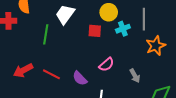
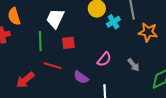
red square: (95, 31) -> (68, 43), moved
orange star: (156, 46) -> (148, 32), turned -30
red line: (51, 74) -> (52, 66), moved

